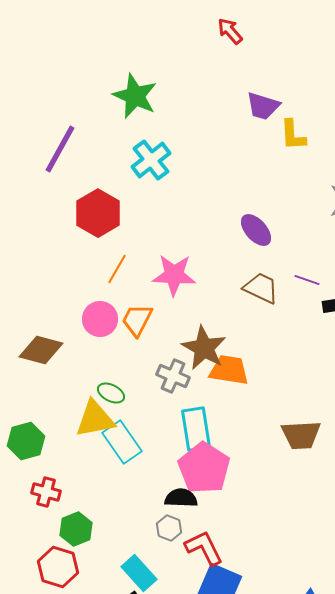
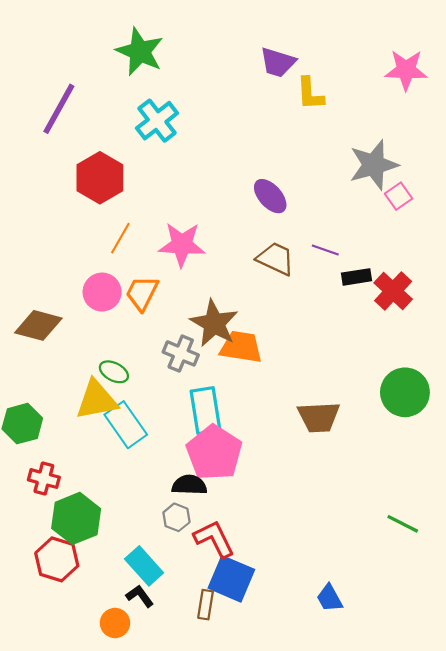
green hexagon: (76, 529) -> (76, 518), size x1.4

